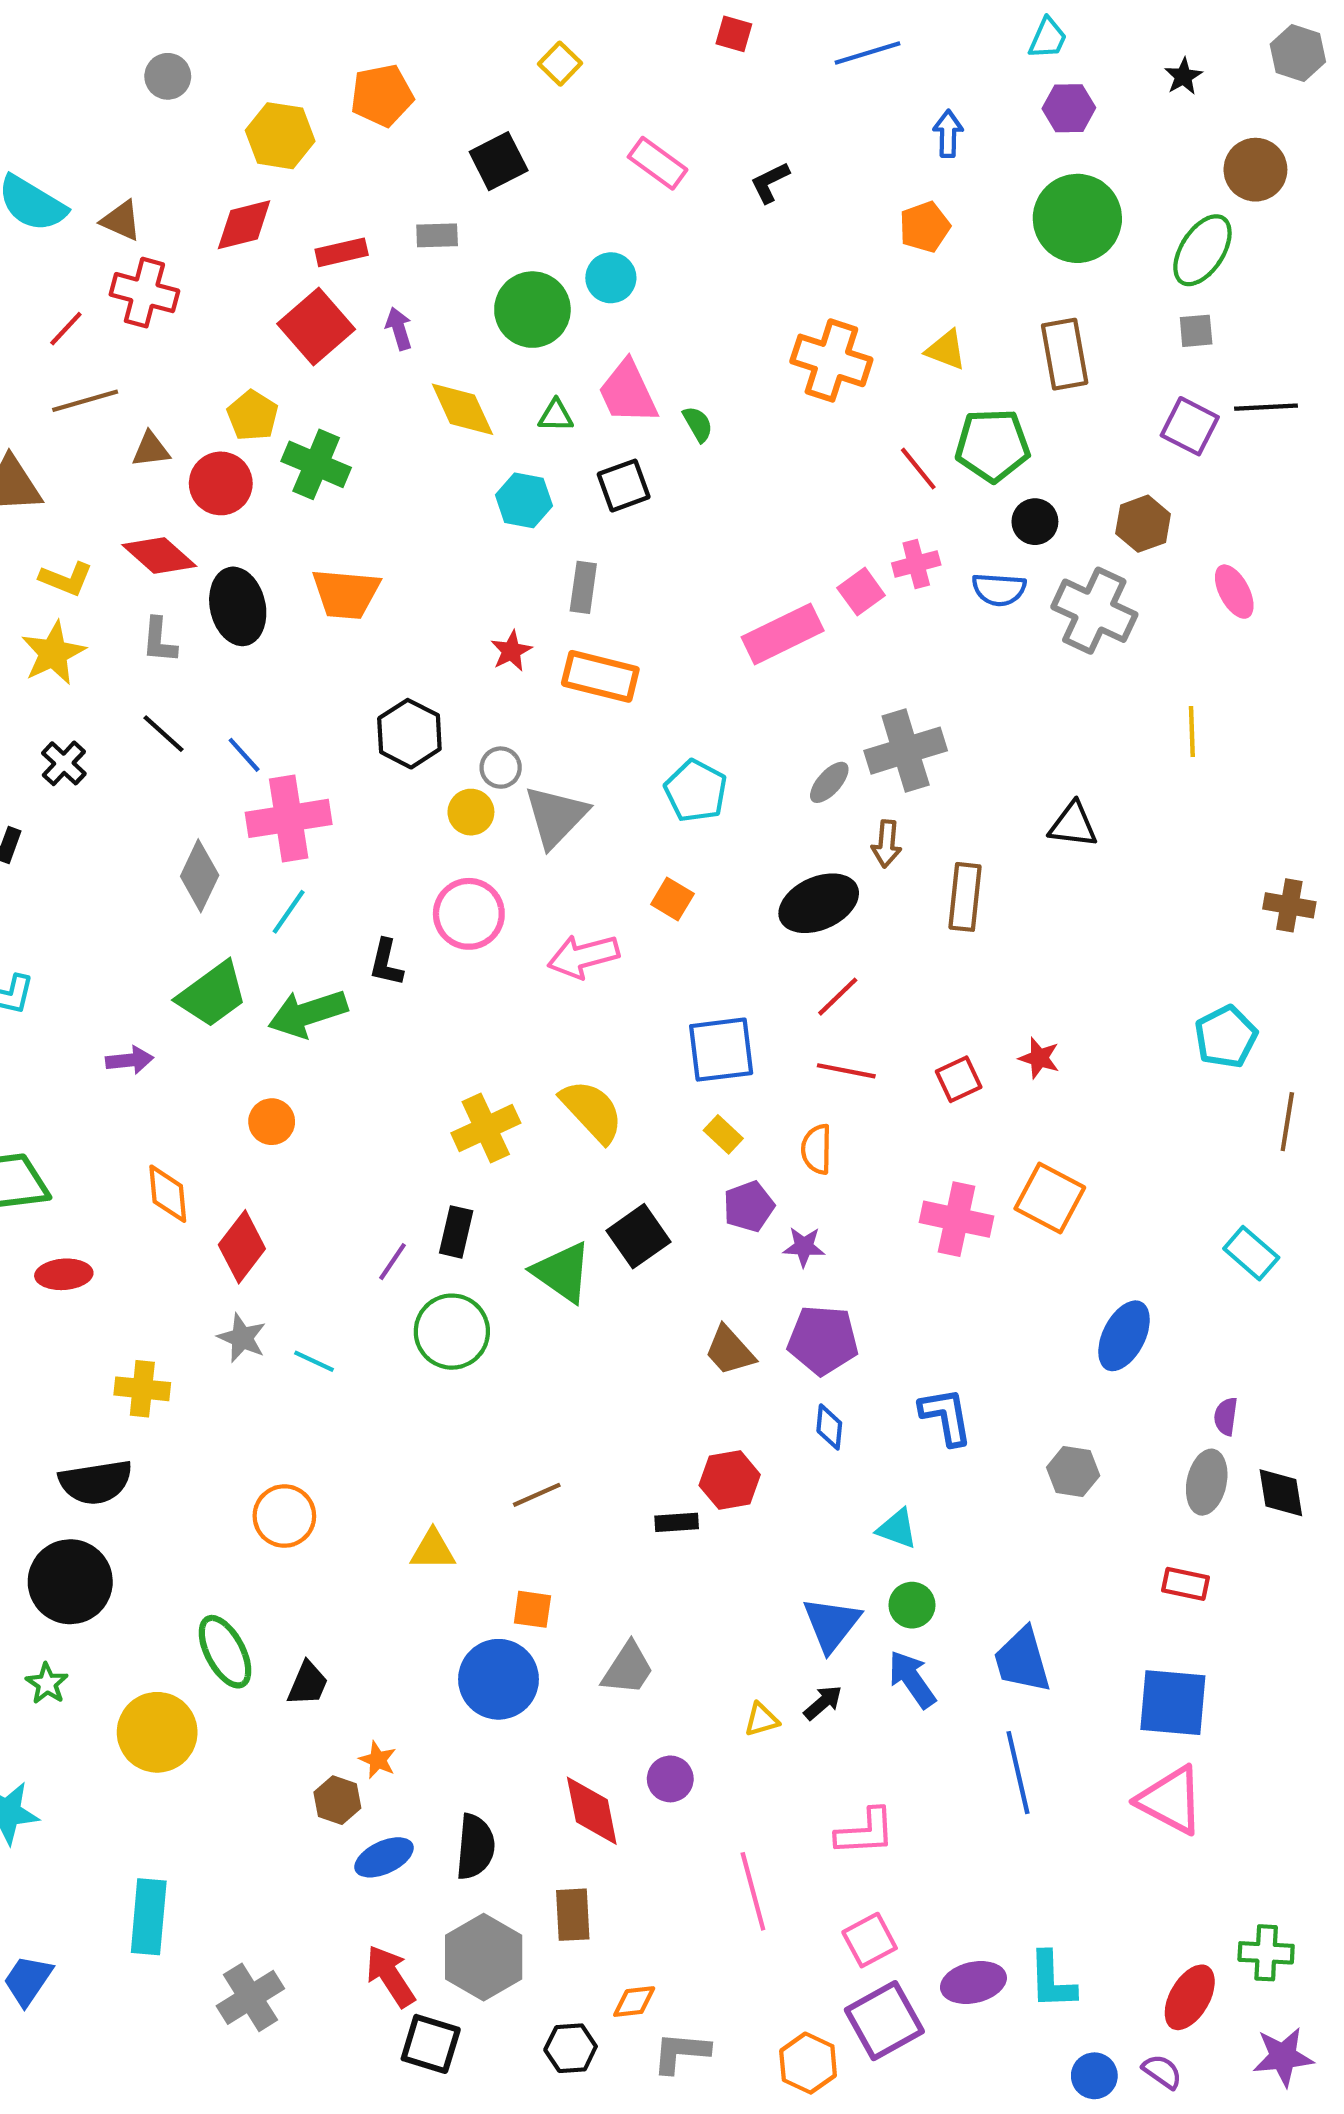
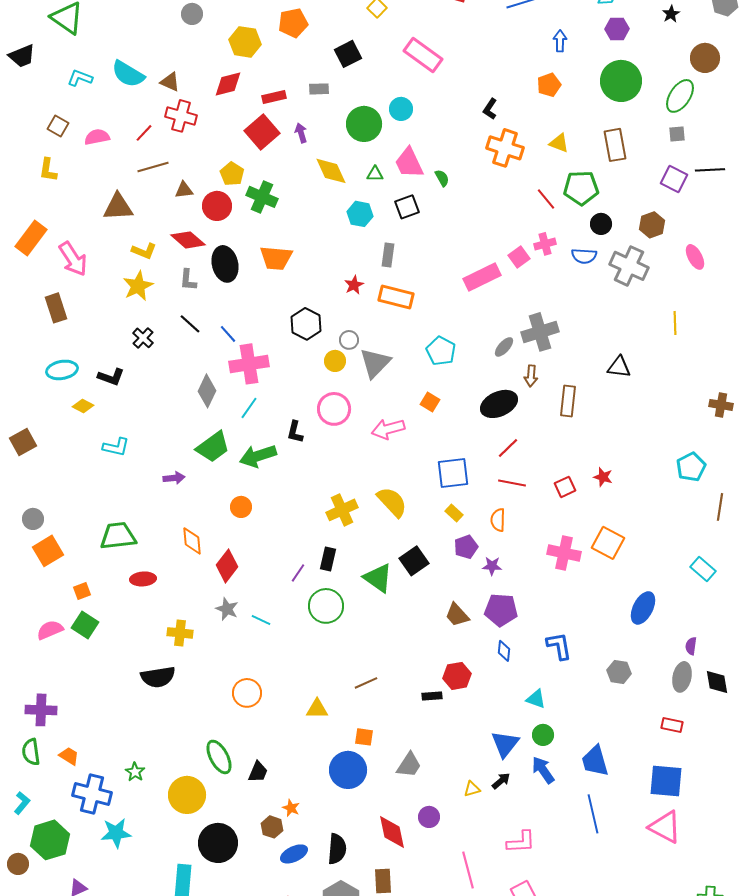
pink rectangle: (658, 163) -> (423, 55), size x1.4
black L-shape: (770, 182) -> (490, 109), moved, turned -30
black circle: (70, 1582) -> (218, 843), moved

